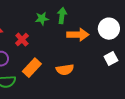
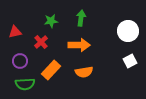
green star: (42, 19) -> (51, 21), moved
orange arrow: (78, 35) -> (79, 45), moved

